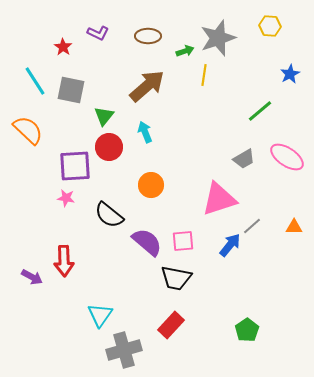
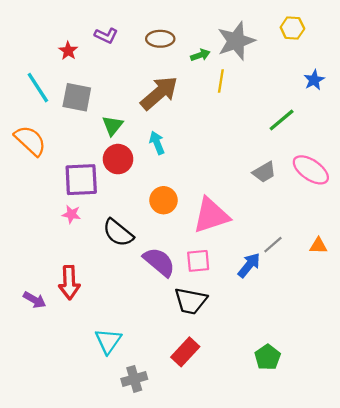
pink triangle: (219, 199) -> (211, 215), moved
gray cross: (124, 350) -> (134, 379), size x0.7

